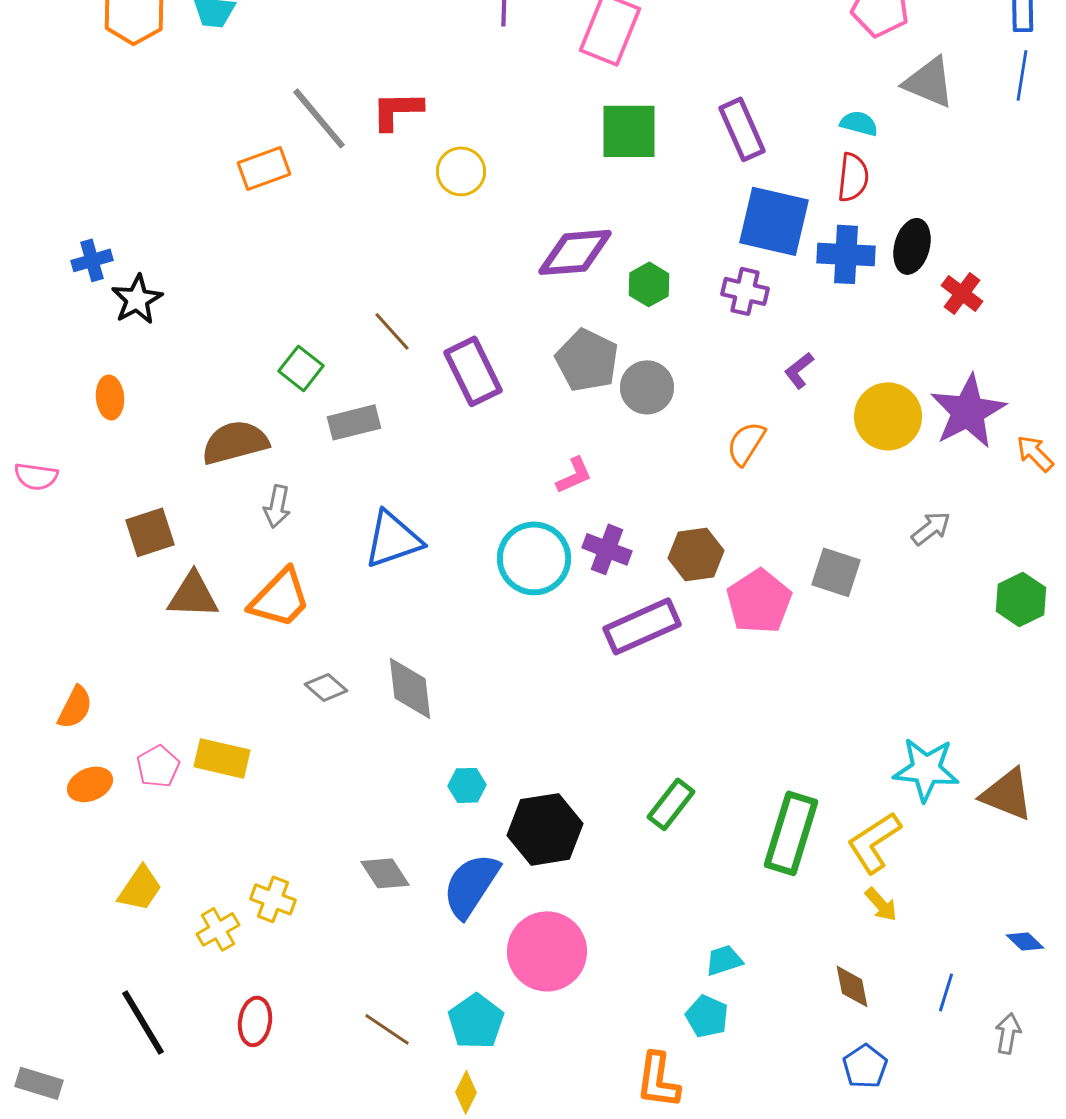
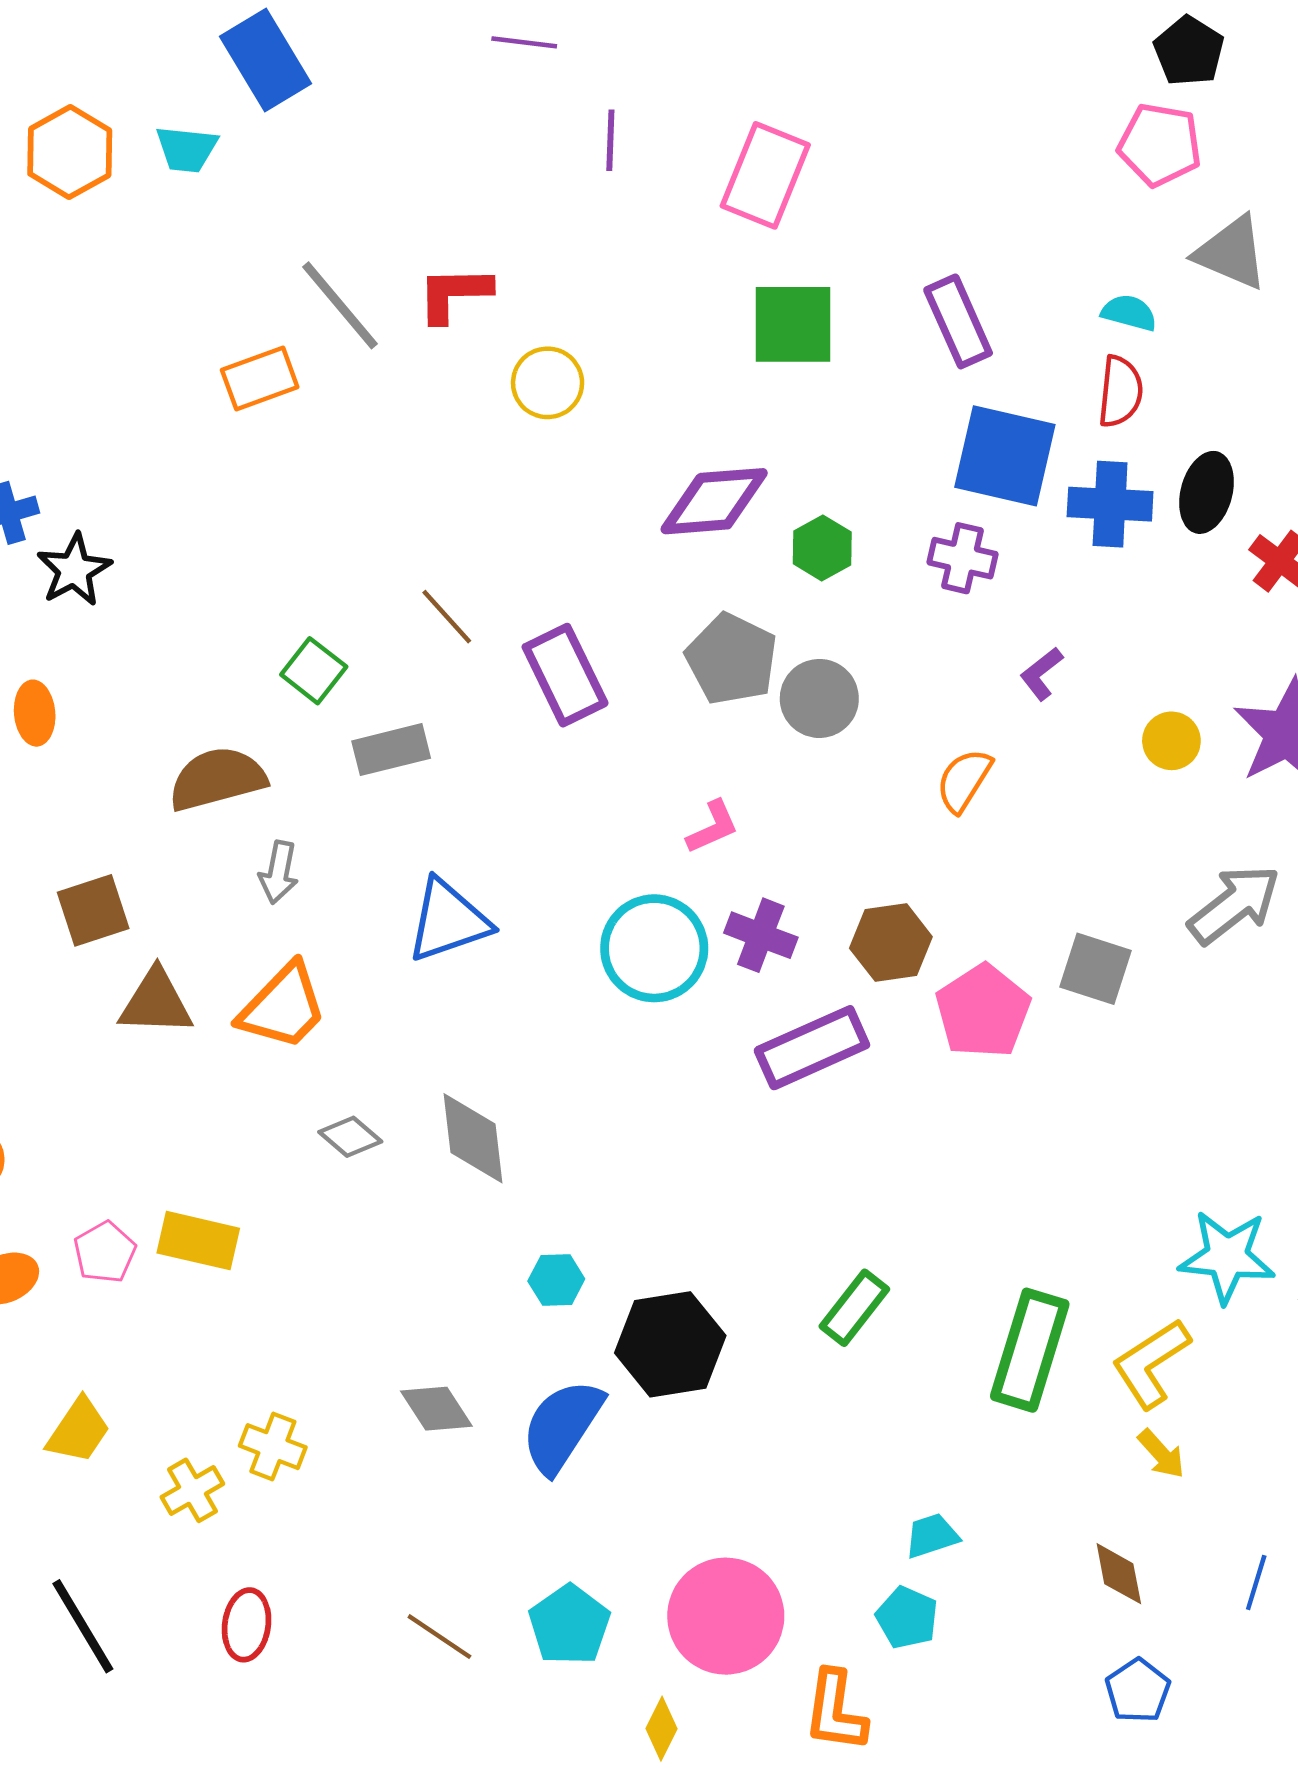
yellow circle: (888, 416) -> (1171, 741), size x0.6
gray arrow: (931, 528) -> (1234, 904), size x1.6
pink circle: (547, 951) -> (726, 1616), moved
yellow diamond: (466, 1092) -> (661, 1729), moved

